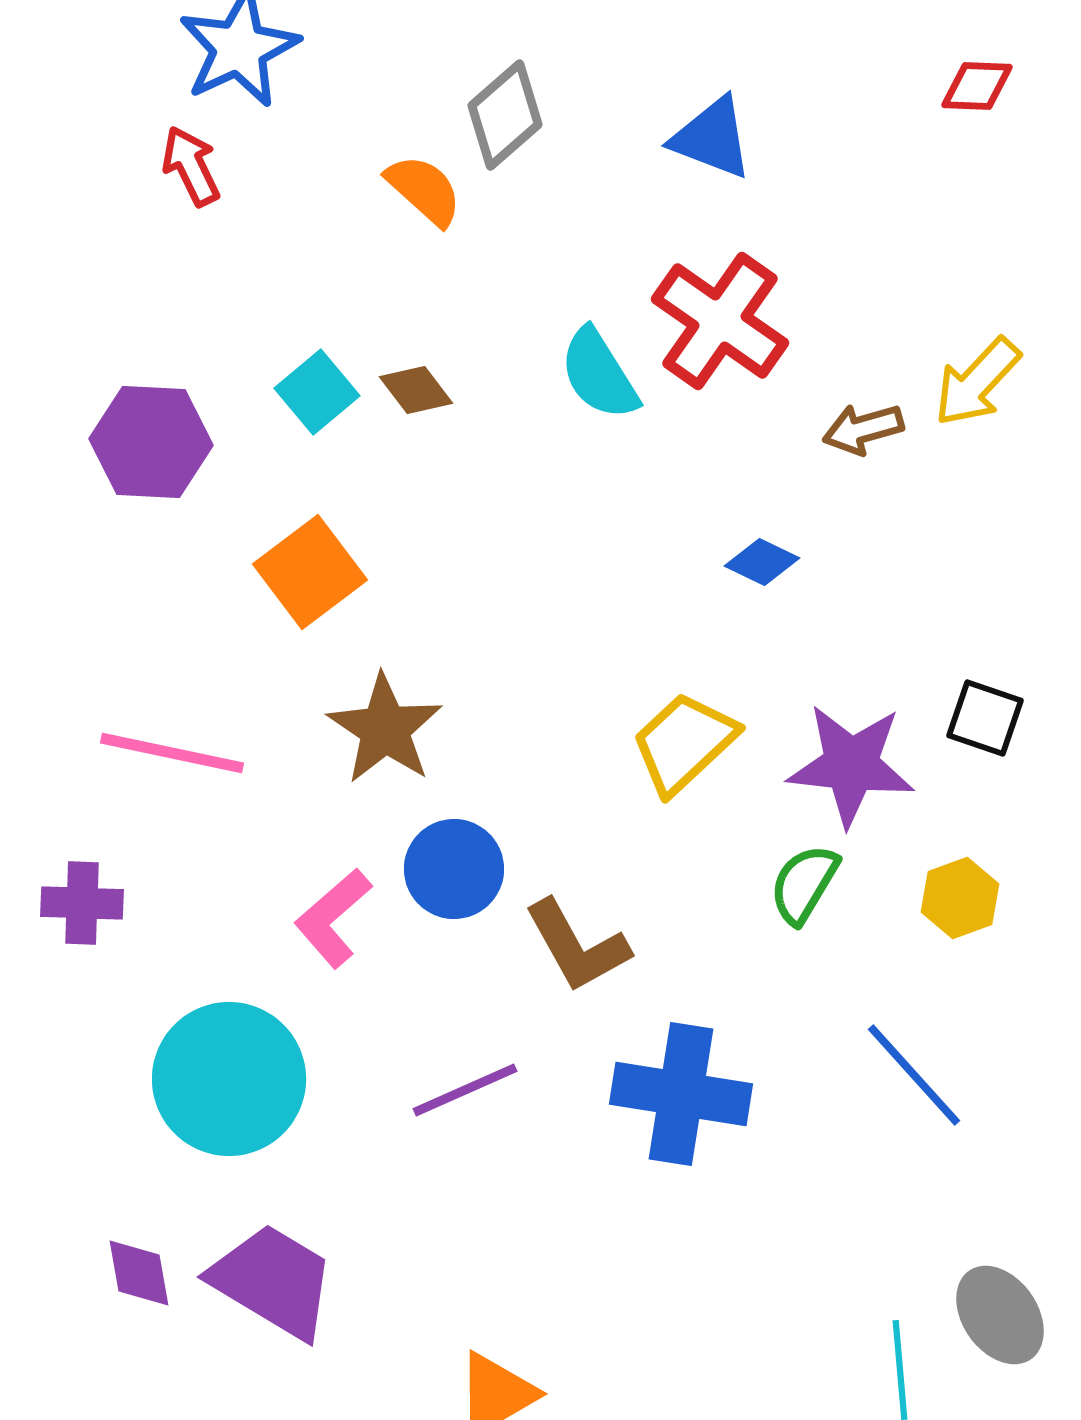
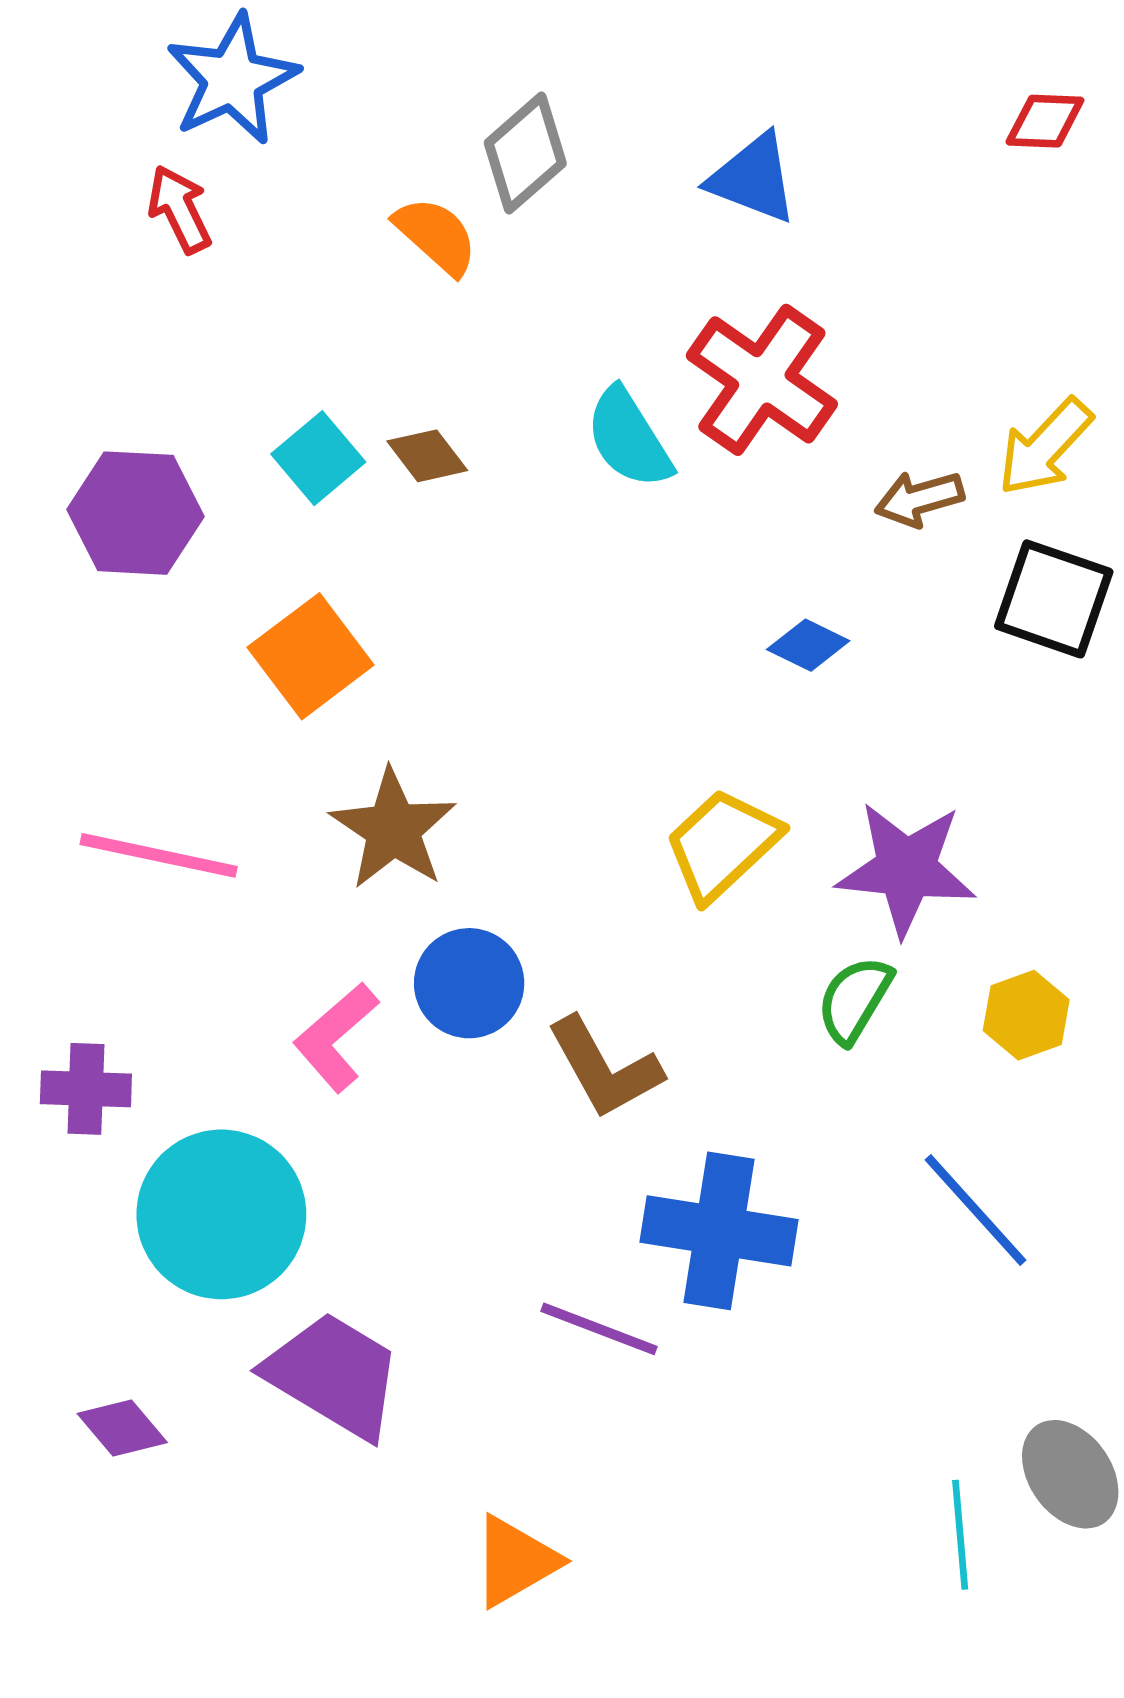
black square: (985, 718) -> (1054, 599), moved, size x1.4
purple cross: (82, 903) -> (86, 1089), moved
purple line: (465, 1090) -> (599, 1329), moved, turned 45
purple diamond: (139, 1273) -> (122, 1428), turned -30
purple trapezoid: (273, 1281) -> (334, 1375), moved

